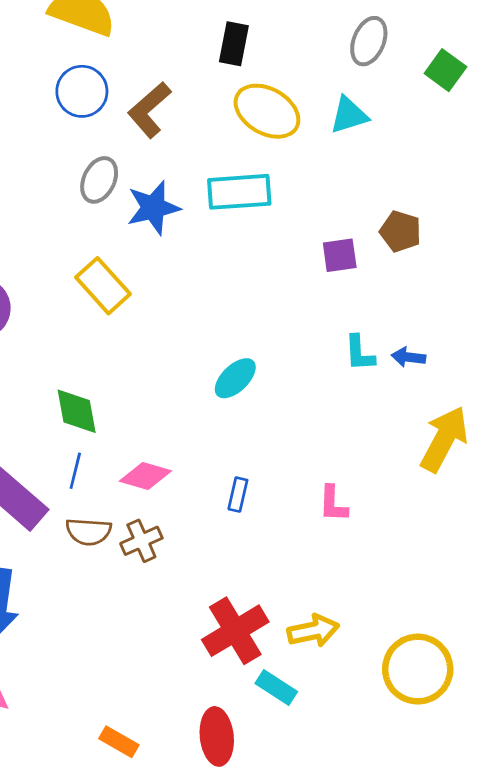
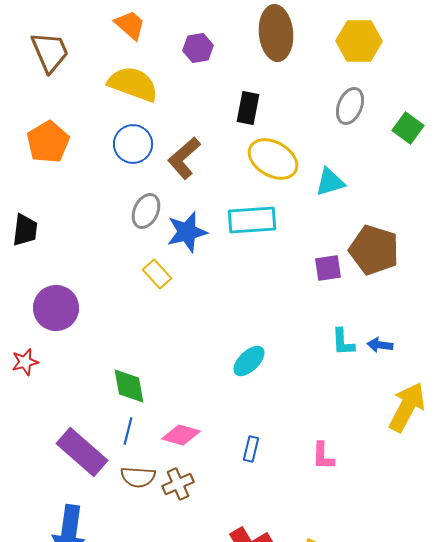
cyan triangle: (349, 115) -> (330, 182), moved
brown pentagon: (401, 231) -> (374, 250), size x1.6
yellow rectangle: (103, 286) -> (157, 274), moved, size x0.7

